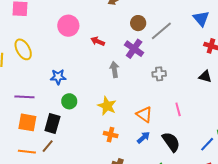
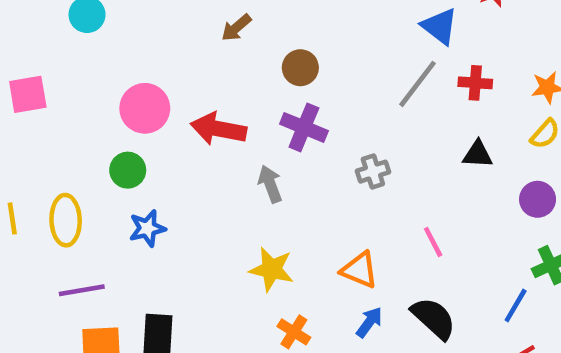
gray line: (161, 31) -> (418, 84), moved
red arrow: (98, 41) -> (218, 129), size x1.6
yellow ellipse: (23, 49) -> (66, 220), moved, turned 40
green circle: (69, 101) -> (128, 170), moved
orange cross: (111, 135) -> (294, 332), turned 32

